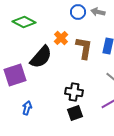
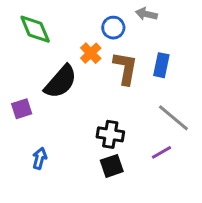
blue circle: (78, 12) -> (113, 28), moved
green diamond: (24, 22) -> (35, 29), turned 40
purple square: (15, 75) -> (22, 109), size x0.6

